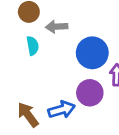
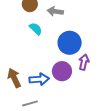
gray arrow: (57, 27) -> (55, 11), moved
cyan semicircle: (33, 46) -> (36, 29), moved, turned -48

